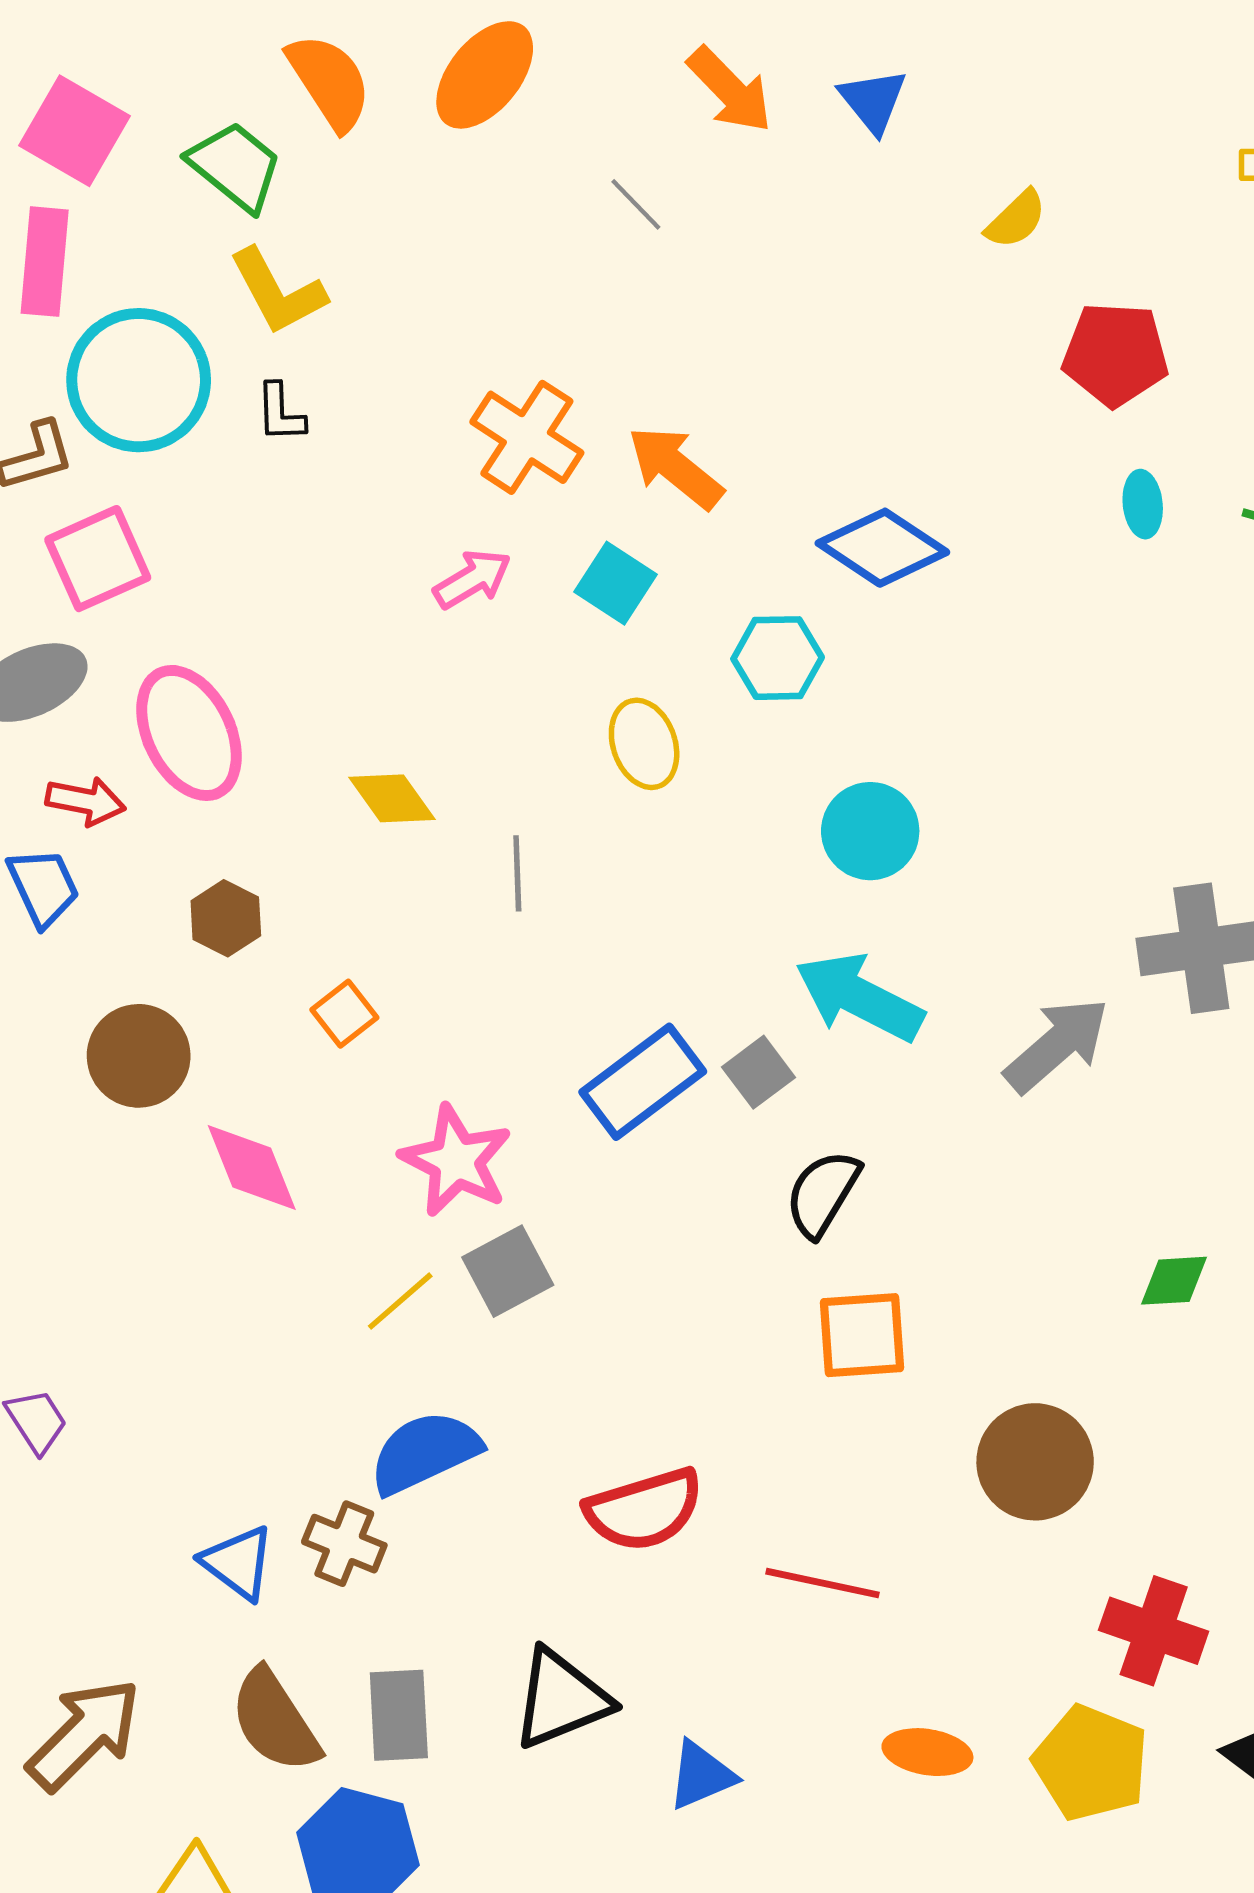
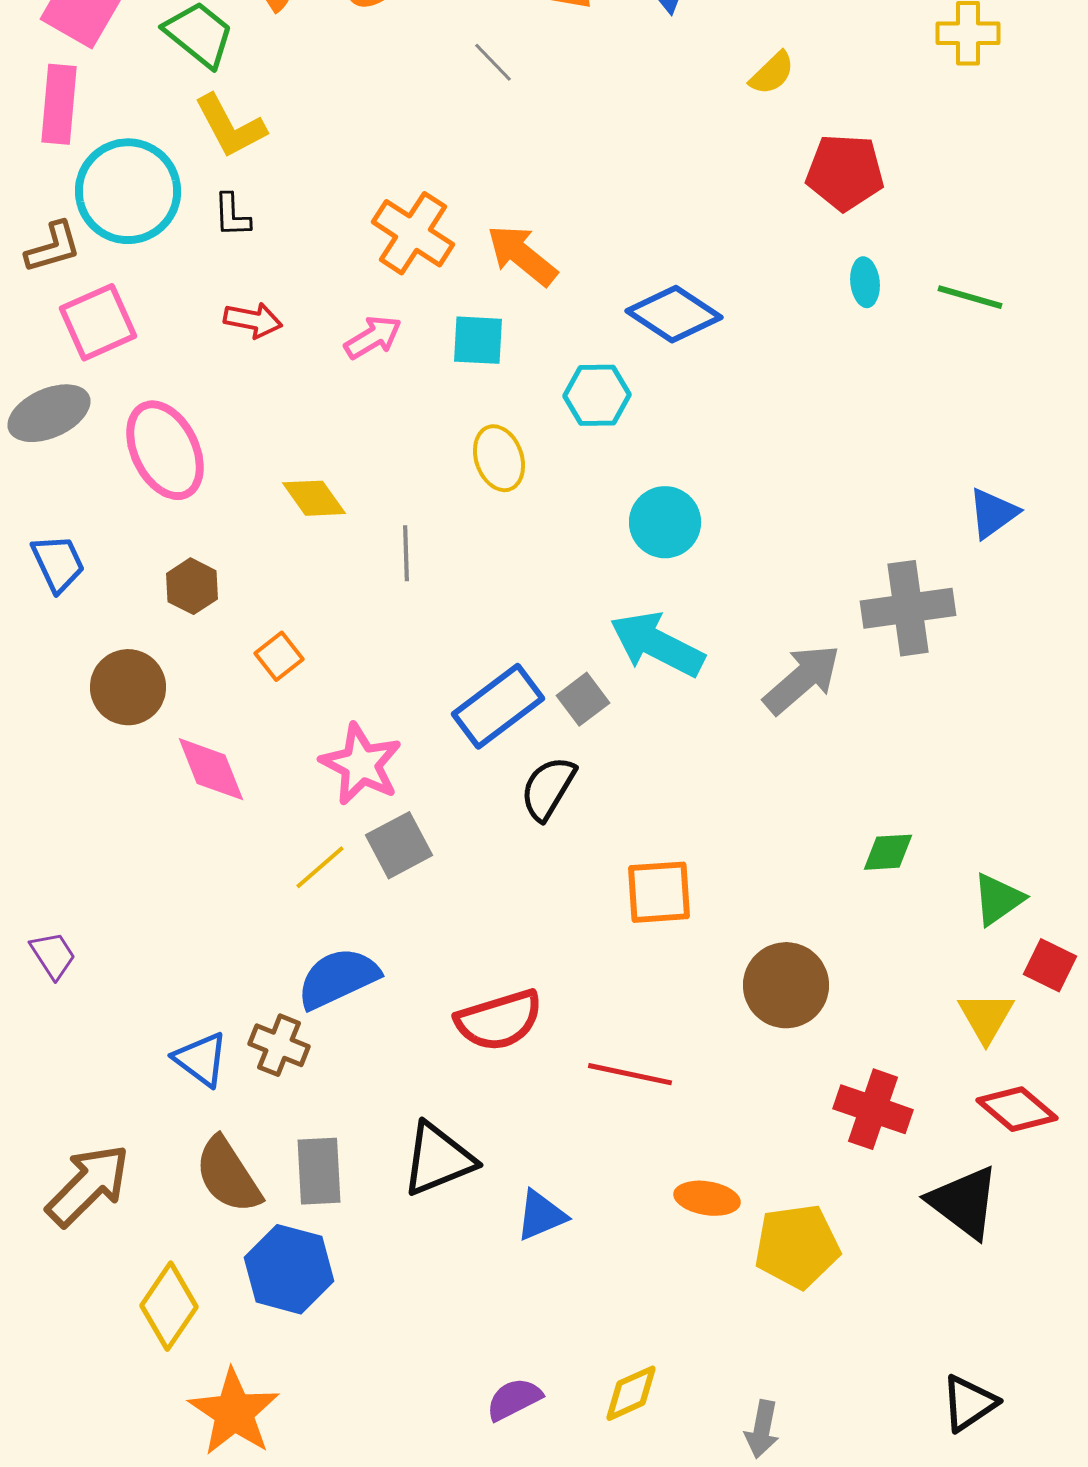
cyan square: (615, 583) -> (478, 340), turned -30
red arrow: (85, 801) -> (253, 320), moved
black semicircle: (823, 1193) -> (548, 788), moved
yellow pentagon: (1091, 1763) -> (797, 1246), moved, turned -30

